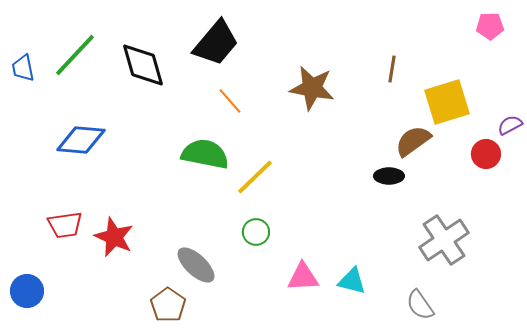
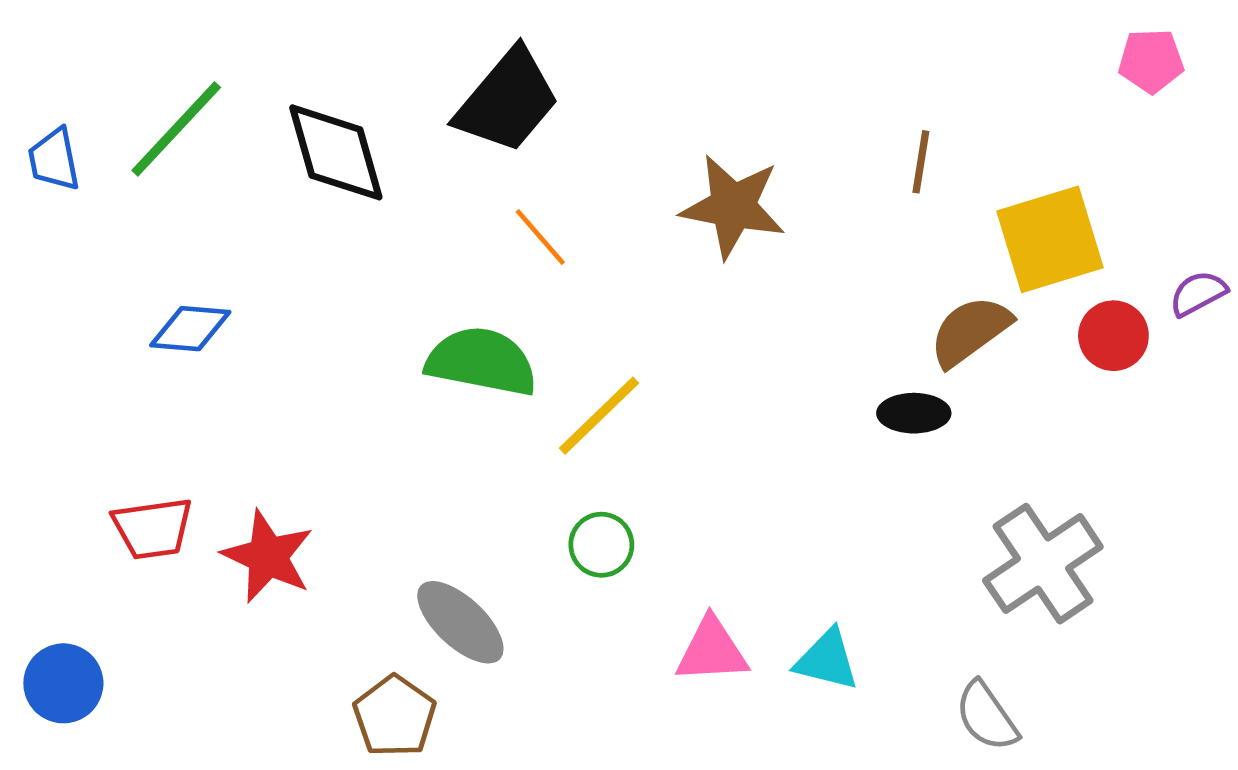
blue diamond: (81, 140) -> (190, 329), size x0.7
red circle: (486, 154) -> (1113, 336), moved

